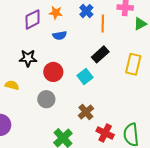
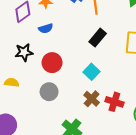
blue semicircle: (60, 35) -> (46, 28), moved
cyan square: (85, 77) -> (92, 72), moved
red cross: (105, 133) -> (114, 102), moved

